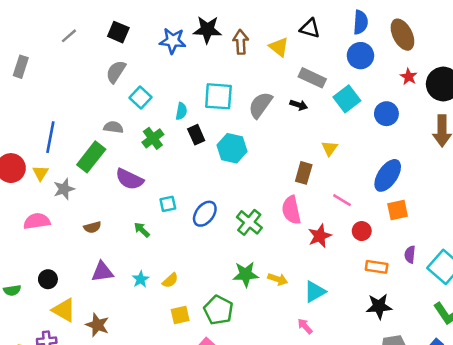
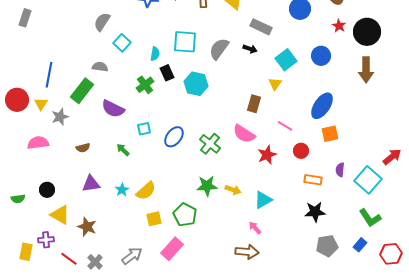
cyan square: (347, 99) -> (286, 60), moved
green cross: (153, 138) -> (145, 85), moved
pink semicircle: (291, 210) -> (244, 134), turned -45
yellow semicircle: (170, 280) -> (146, 191), size x1.5

